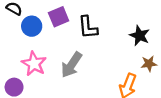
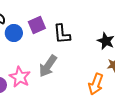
pink star: (34, 64) -> (20, 77), moved

